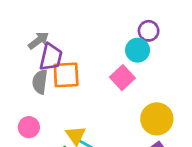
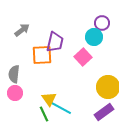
purple trapezoid: (51, 57) -> (55, 42), moved
gray semicircle: (40, 82) -> (14, 74), moved

